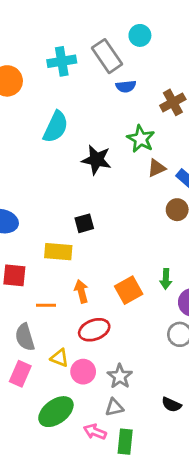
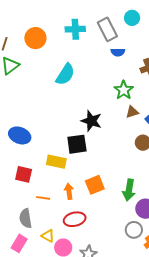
black star: (96, 160) -> (91, 121), moved
black square: (84, 223) -> (77, 144), size x1.5
green arrow: (166, 279) -> (129, 190), size x1.5
orange square: (129, 290) -> (95, 185), moved

